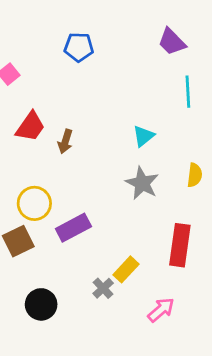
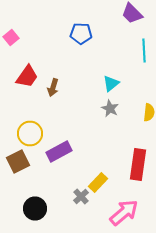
blue pentagon: (79, 47) -> (81, 34), moved
gray star: (142, 183) -> (110, 108), moved, size x0.7
pink arrow: (161, 310) -> (124, 212), size x1.4

